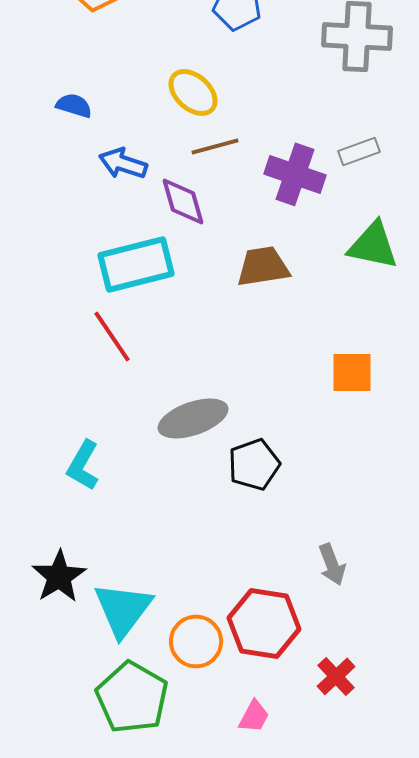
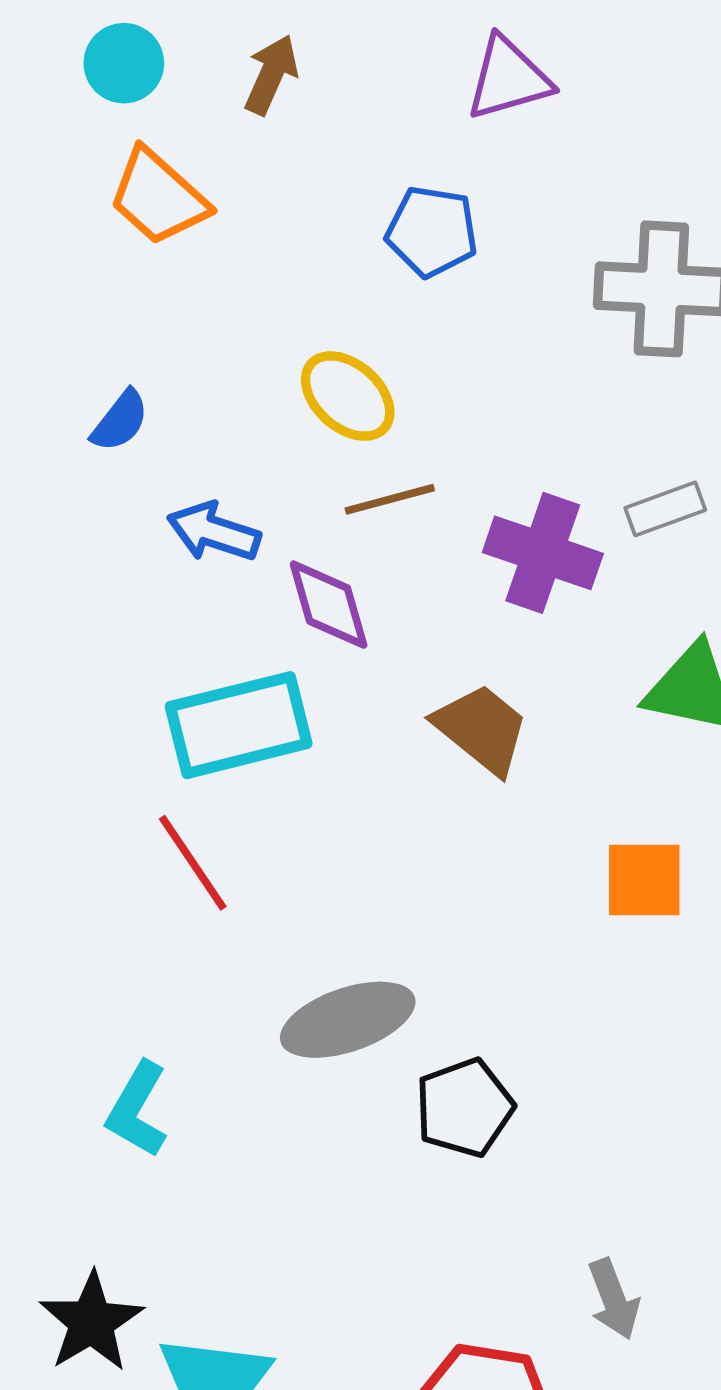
blue semicircle: (74, 105) -> (120, 421), turned 111
brown trapezoid: (263, 266) -> (482, 729), turned 48
orange square: (352, 372) -> (644, 880), moved

